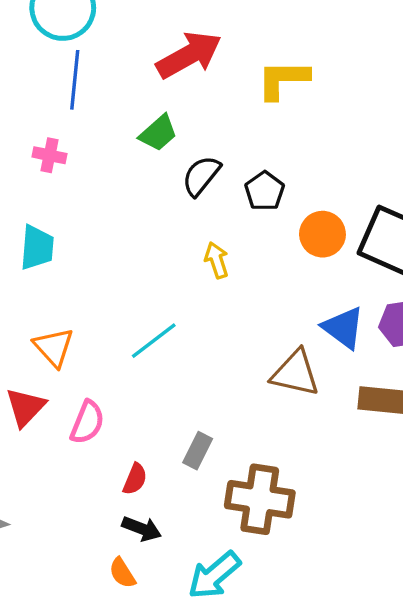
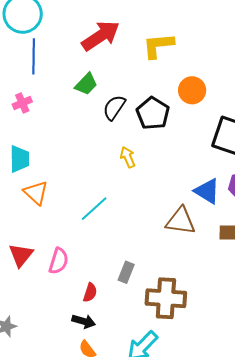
pink cross: (49, 155) -> (22, 103), turned -30
black pentagon: (265, 191) -> (153, 113), size x1.4
orange circle: (322, 234) -> (192, 90), moved
orange triangle: (54, 347) -> (36, 193), moved
black arrow: (142, 529) -> (84, 321), moved

